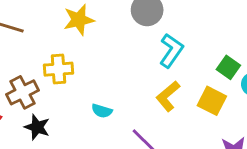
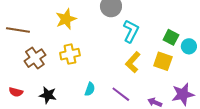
yellow cross: (59, 69) -> (70, 54), moved
brown cross: (23, 92) -> (35, 58), moved
cyan semicircle: (102, 111) -> (90, 89), moved, turned -80

